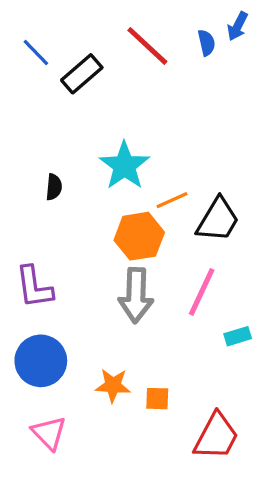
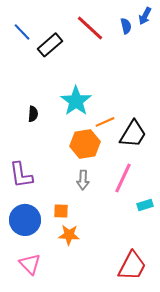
gray arrow: (136, 295) -> (83, 180), size x0.6
orange square: (157, 399) -> (61, 211), moved

